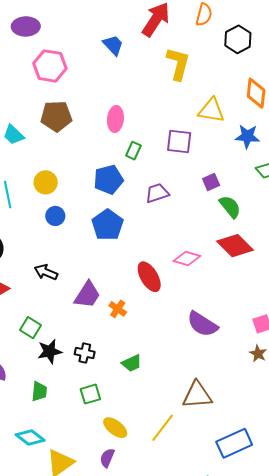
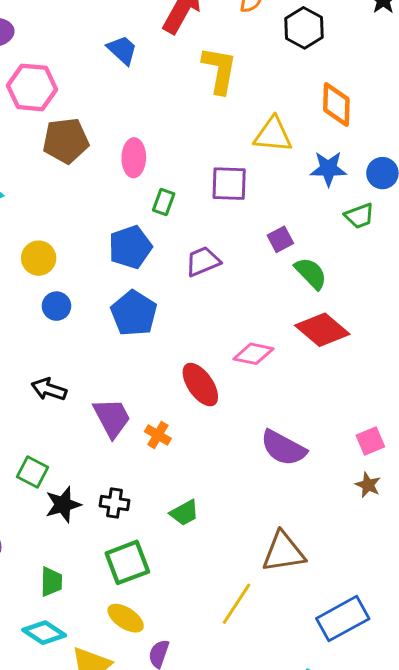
brown pentagon: (56, 116) -> (66, 141), moved
purple trapezoid: (87, 295) -> (112, 418), turned -56
green trapezoid: (39, 391) -> (51, 582), moved
green square: (90, 394) -> (127, 562), size x1.4
yellow ellipse: (115, 428) -> (126, 618), moved

